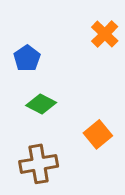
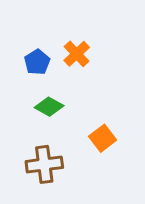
orange cross: (105, 34) -> (77, 54), moved

